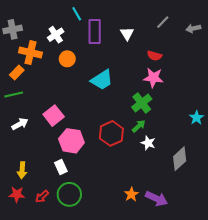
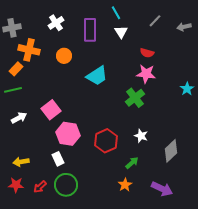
cyan line: (77, 14) -> (116, 13), moved
white cross: (56, 35) -> (56, 23), moved
cyan star: (196, 118) -> (187, 89), moved
green arrow: (139, 126) -> (132, 163), moved
red hexagon: (111, 133) -> (106, 141), moved
yellow arrow: (22, 170) -> (21, 162), turned 77
purple arrow: (157, 199) -> (162, 189), moved

